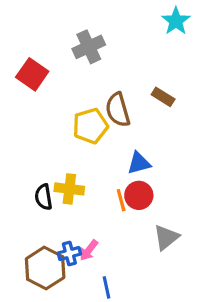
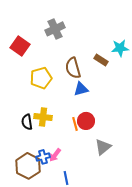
cyan star: (176, 21) -> (120, 48), moved, turned 30
yellow pentagon: (90, 126) -> (41, 78), moved
blue triangle: (139, 163) -> (81, 89), moved

